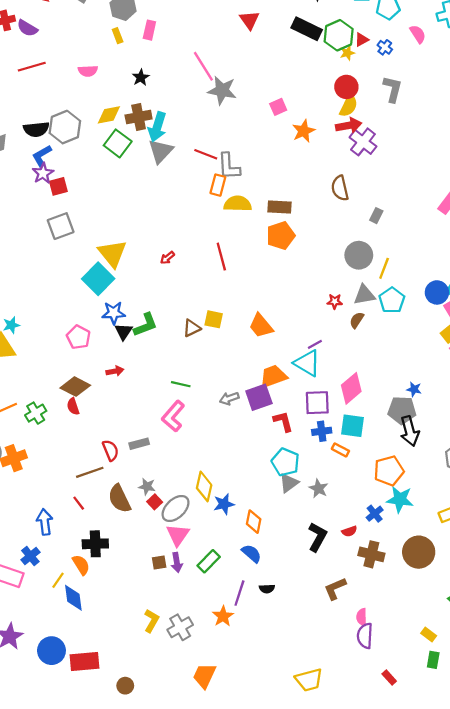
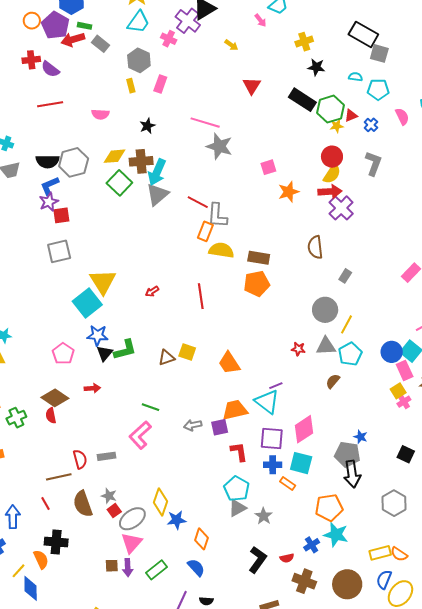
pink line: (203, 66) -> (205, 123), turned -48
brown semicircle: (357, 320) -> (333, 381), moved
purple square: (259, 397) -> (220, 427), size x0.7

